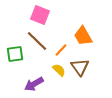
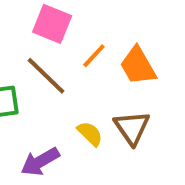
orange line: (61, 50) -> (94, 56), moved

